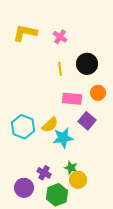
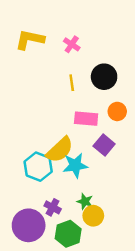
yellow semicircle: (50, 125) -> (60, 150), size x1.4
cyan hexagon: (23, 127) -> (38, 167), moved
purple circle: (24, 188) -> (29, 225), size x1.4

